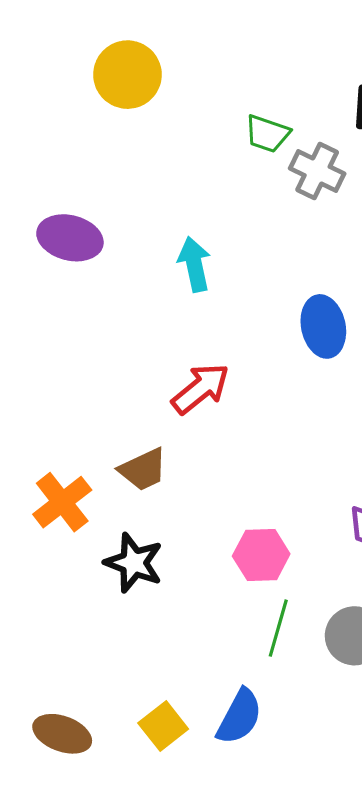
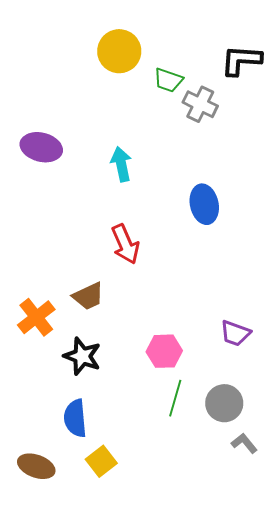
yellow circle: (127, 75) -> (119, 51), moved
red arrow: (201, 389) -> (125, 244), turned 105
blue semicircle: (239, 717) -> (75, 418), moved, turned 147

